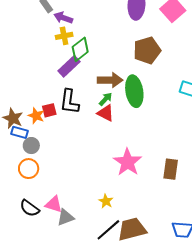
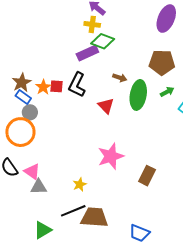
green diamond: (80, 49) -> (103, 41), turned 40
brown arrow: (110, 80) -> (120, 78), size x0.6
green arrow: (105, 99) -> (167, 92), moved
orange circle: (29, 169) -> (20, 132), size x1.5

